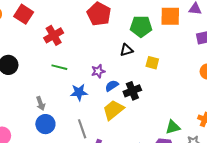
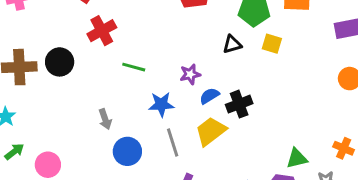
red cross: (54, 35) -> (102, 31), moved
yellow square: (152, 63) -> (272, 44), moved
blue circle: (45, 124) -> (127, 151), moved
gray line: (82, 129) -> (173, 142), moved

